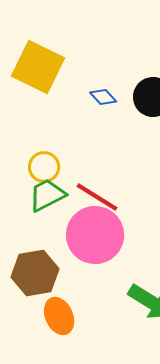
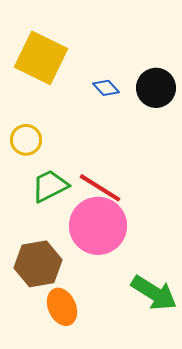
yellow circle: (44, 167) -> (26, 140), moved

